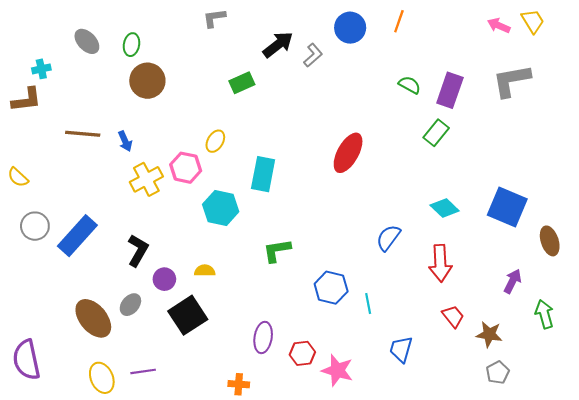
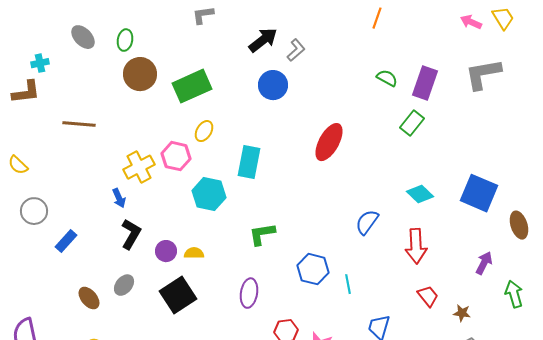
blue circle: (350, 28) -> (273, 85), moved
green rectangle: (242, 83) -> (192, 86), moved, size x1.6
blue arrow: (125, 141) -> (119, 198), moved
blue rectangle: (77, 236) -> (66, 241), moved, size x0.6
purple circle: (164, 279) -> (166, 251), moved
brown ellipse: (93, 318) -> (89, 298), size x0.6
brown star: (489, 334) -> (462, 313), size x0.7
purple ellipse: (263, 337) -> (249, 293), moved

